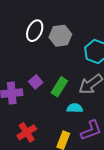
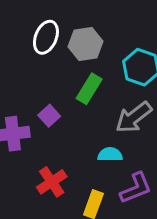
green rectangle: (59, 87) -> (89, 89), moved
red cross: (27, 132) -> (52, 182), moved

